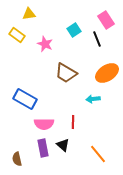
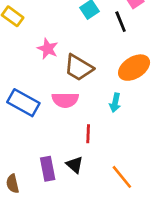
pink star: (45, 44) -> (48, 49), moved
cyan arrow: (93, 99) -> (115, 103), turned -72
pink semicircle: (44, 124) -> (65, 100), moved

